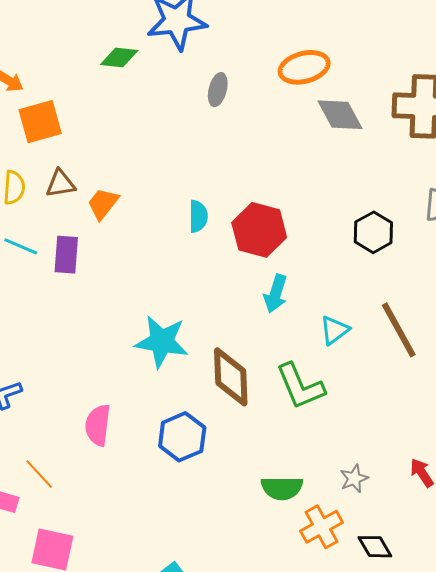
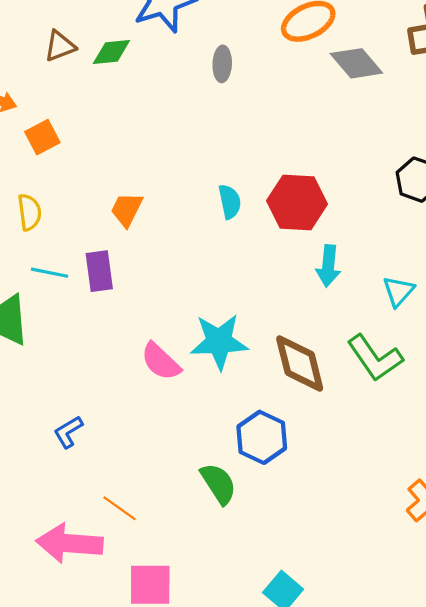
orange square: (40, 122) -> (42, 137), size x0.7
brown triangle: (61, 184) -> (60, 46), moved
pink semicircle: (98, 425) -> (161, 361), moved, turned -42
green semicircle: (282, 488) -> (218, 484), moved, turned -111

